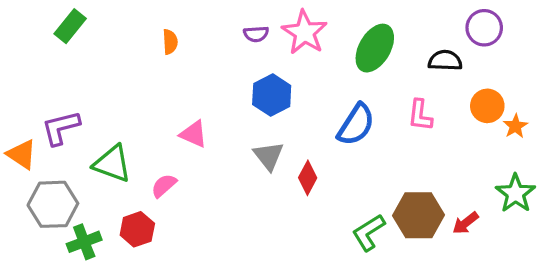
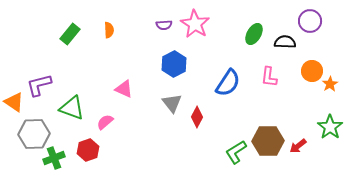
green rectangle: (70, 26) -> (70, 34), moved
green ellipse: (375, 48) -> (254, 34), moved, size x0.7

